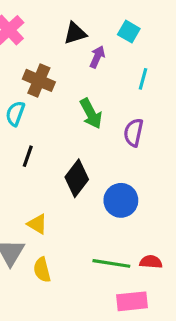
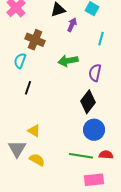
green arrow: (91, 114) -> (68, 61), turned 108
black diamond: (77, 178) -> (88, 102), moved
blue circle: (121, 200) -> (94, 130), moved
yellow semicircle: (42, 270) -> (37, 160), turned 133

